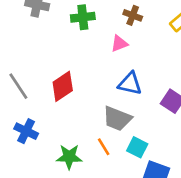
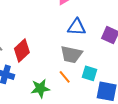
red diamond: (63, 86) -> (22, 50), moved

